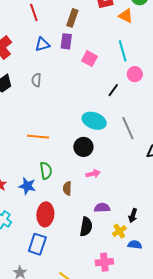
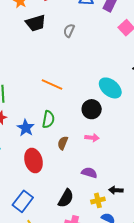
red ellipse: (45, 214) -> (33, 161), turned -40
black arrow: (133, 216) -> (116, 190), turned 56
black semicircle: (86, 227) -> (66, 198), moved
blue rectangle: (37, 244) -> (23, 201), moved

